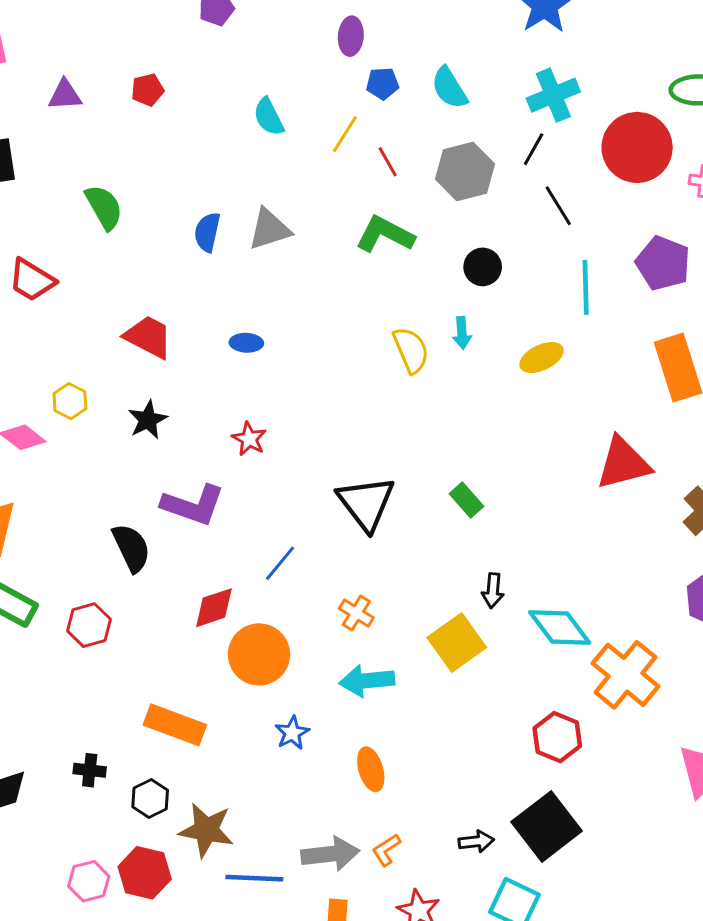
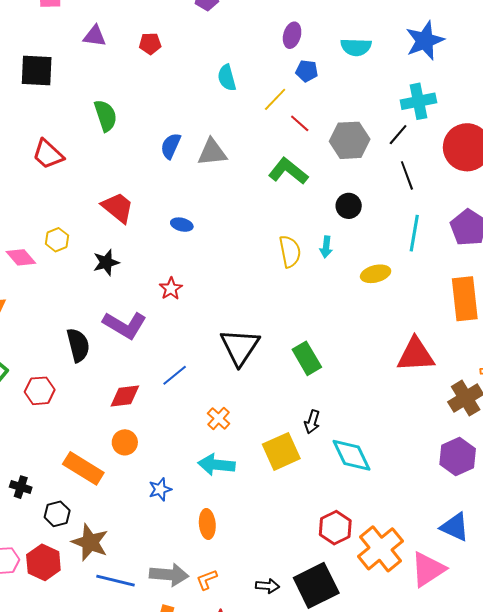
cyan semicircle: (449, 88) -> (356, 47), moved, turned -68
red line: (388, 162) -> (300, 123), turned -30
green rectangle: (467, 500) -> (307, 358), size x1.4
orange circle: (259, 654) -> (125, 442), moved, size x0.6
orange cross: (625, 675) -> (381, 549), moved

